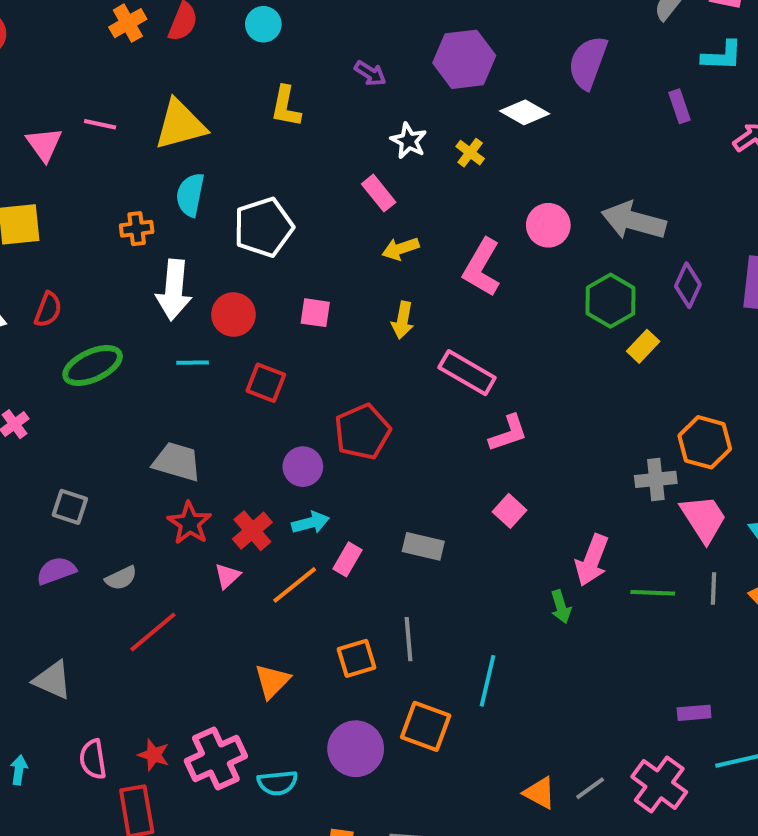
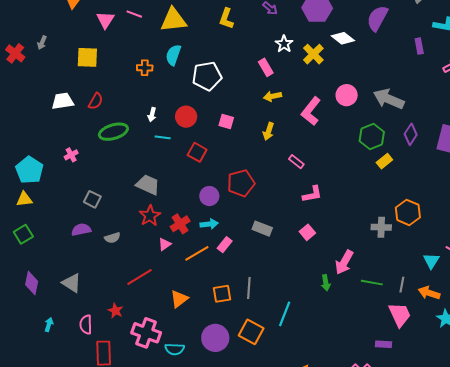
yellow cross: (470, 153) -> (313, 54), size x1.5
white arrow: (174, 290) -> (152, 115), moved, size x0.5
pink rectangle: (467, 373) -> (296, 162), size x0.6
pink trapezoid: (704, 518) -> (400, 315), moved
gray rectangle: (423, 546) -> (262, 229), moved
red line: (153, 632) -> (140, 277), moved
red star: (154, 755) -> (115, 311), moved
pink cross: (216, 759) -> (146, 333), turned 36

